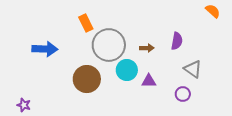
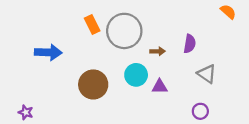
gray circle: (109, 45) -> (124, 31), moved
purple circle: (183, 94) -> (200, 111), moved

